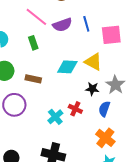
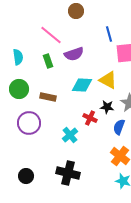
blue line: (86, 24) -> (109, 34), moved
purple semicircle: (62, 25) -> (74, 54), moved
red cross: (75, 109) -> (90, 118), moved

